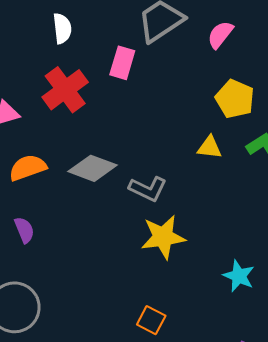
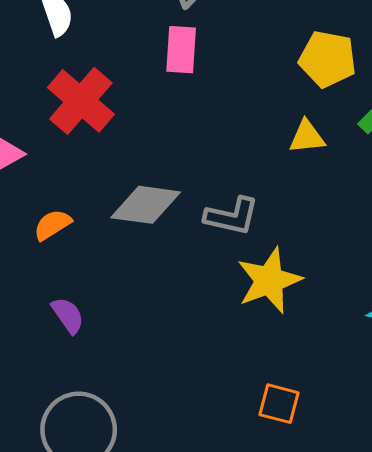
pink rectangle: (122, 63) -> (181, 50), moved
orange semicircle: (28, 168) -> (52, 225), size x0.7

